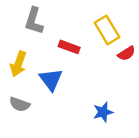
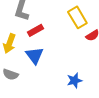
red rectangle: (69, 47) -> (35, 30), moved, turned -49

